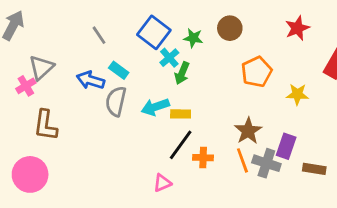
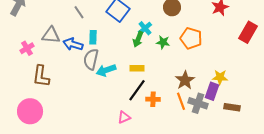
green star: (193, 38) -> (163, 42), moved
cyan cross: (169, 58) -> (145, 28), moved
gray triangle: (41, 68) -> (51, 35), moved, turned 48
cyan rectangle: (119, 70) -> (93, 37), turned 56
orange pentagon: (257, 72) -> (191, 38), turned -30
yellow star: (297, 94) -> (220, 77), moved
cyan arrow: (155, 107) -> (106, 70), moved

